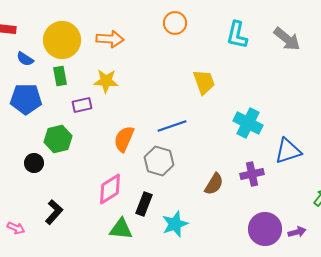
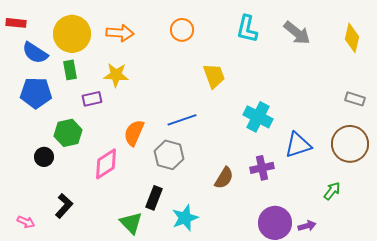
orange circle: (175, 23) -> (182, 30), moved
blue semicircle: (25, 59) -> (35, 53), size x1.5
pink diamond: (110, 189) -> (106, 164), moved
green triangle: (121, 229) -> (131, 223), turned 40

